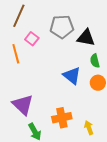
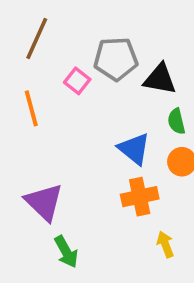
pink square: (32, 39) -> (77, 81), moved
orange cross: (62, 118) -> (140, 197), moved

